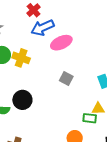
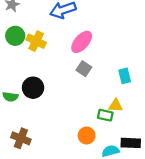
pink ellipse: (61, 43) -> (82, 42), moved, turned -30

